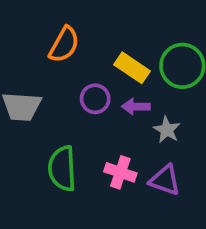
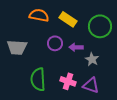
orange semicircle: (64, 45) -> (39, 15), turned -108
yellow rectangle: (132, 68) -> (68, 19), moved

